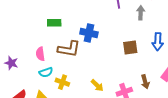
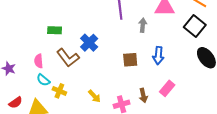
blue cross: (89, 33) -> (89, 43), turned 30
brown L-shape: (69, 49) -> (68, 58), turned 40
cyan semicircle: (46, 72) -> (43, 80), turned 56

